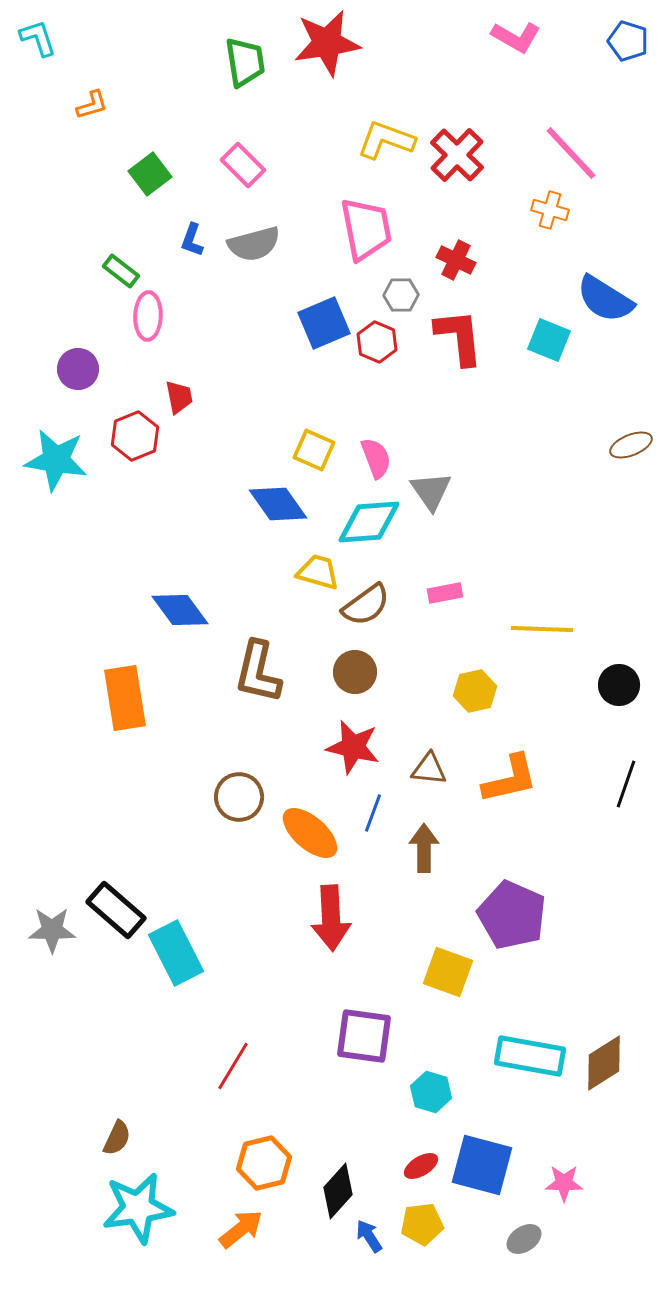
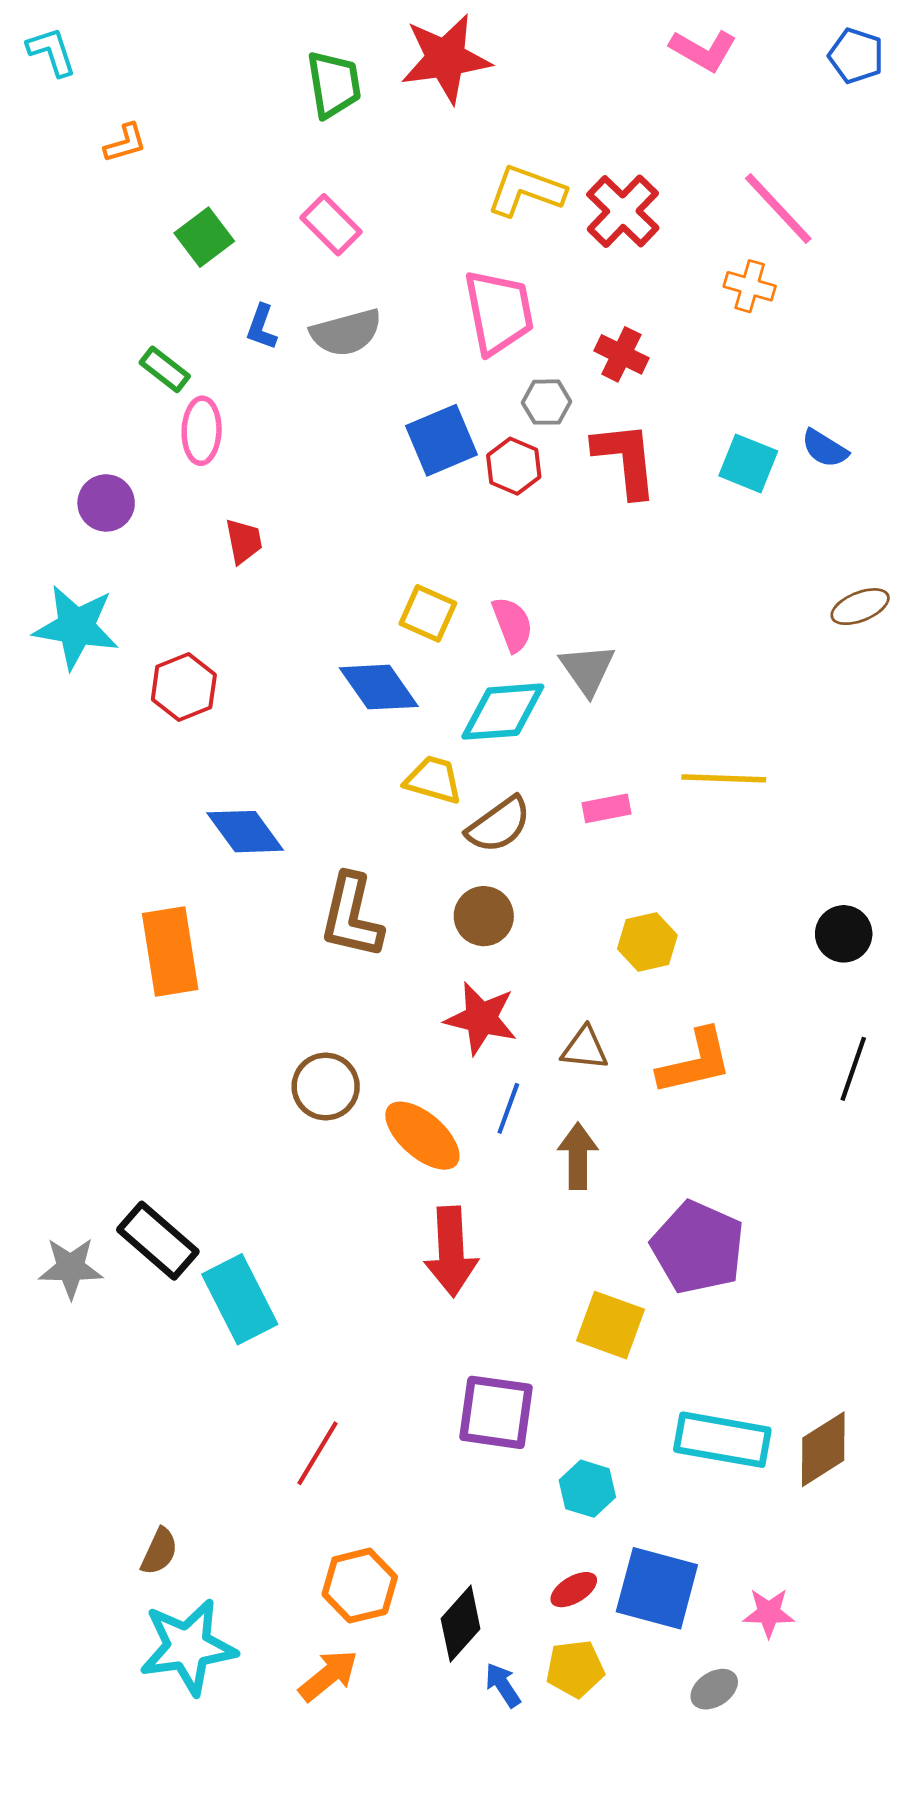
blue semicircle: (605, 299) -> (825, 448), moved, size x0.6
red hexagon: (135, 436) -> (184, 687), moved
yellow line: (542, 629) -> (724, 778), moved

